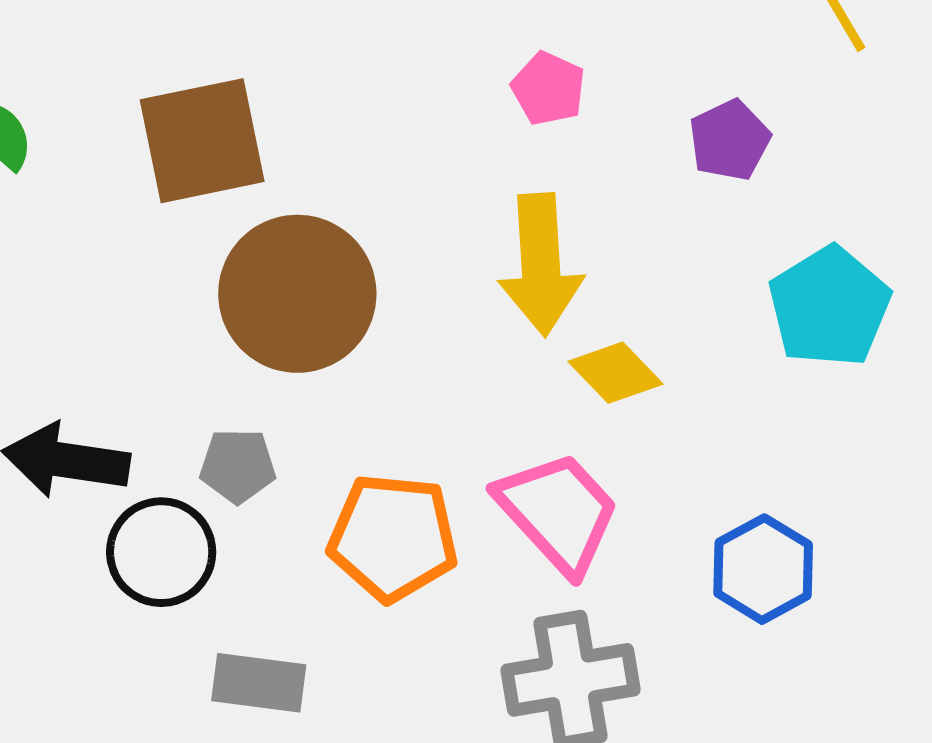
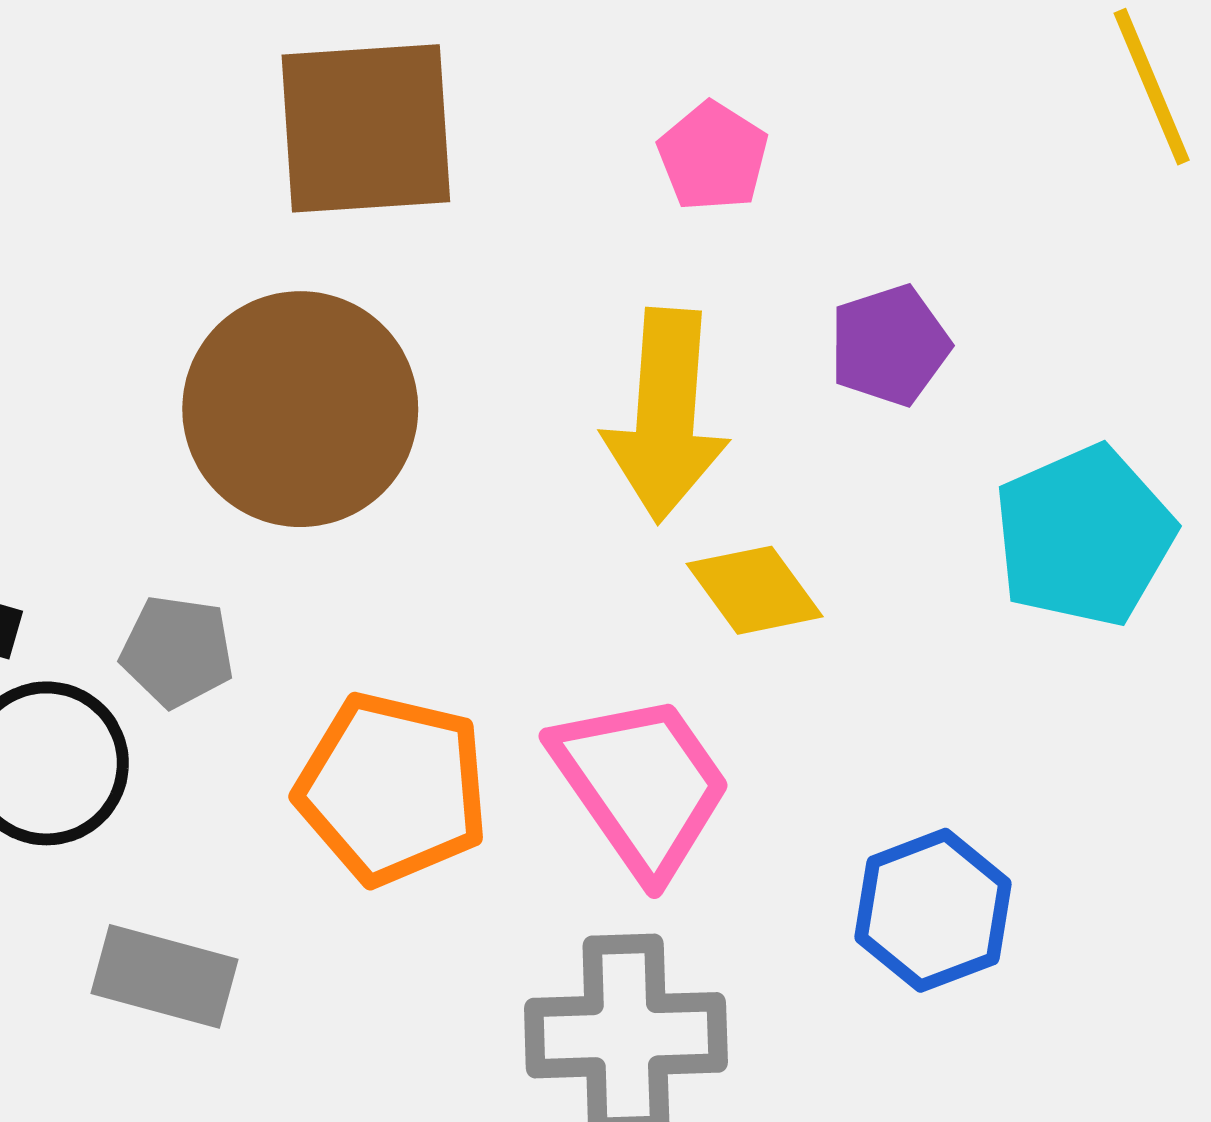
purple pentagon: (730, 140) -> (890, 345), moved
brown square: (202, 141) -> (366, 128), moved

